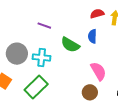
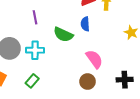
purple line: (44, 26) -> (35, 17), turned 64
green rectangle: (36, 87) -> (32, 81), size x0.6

